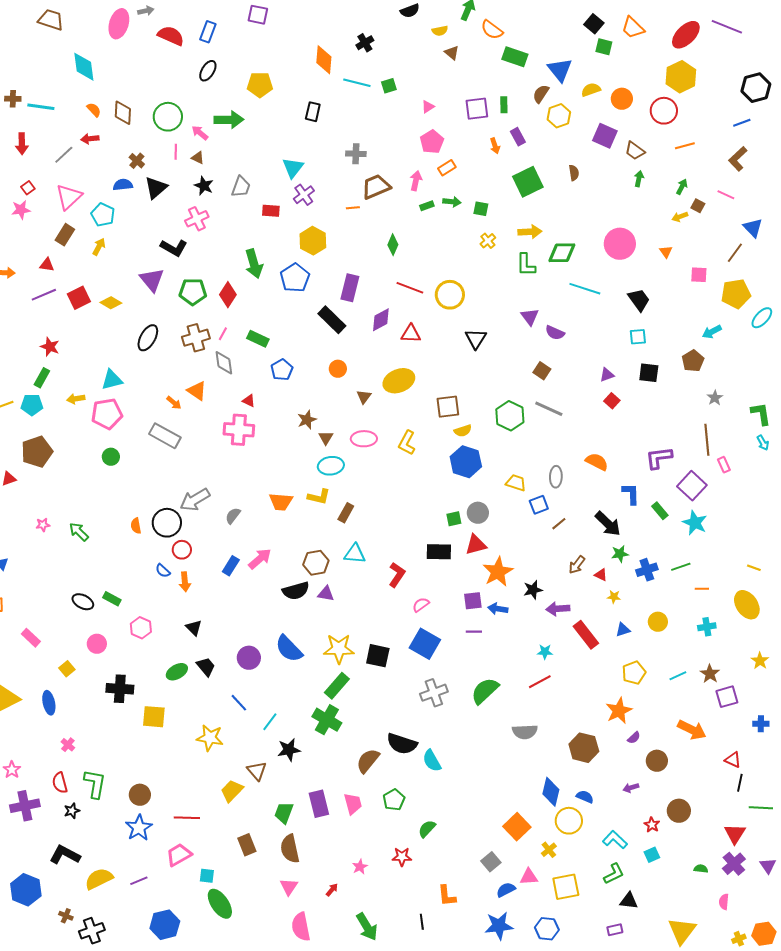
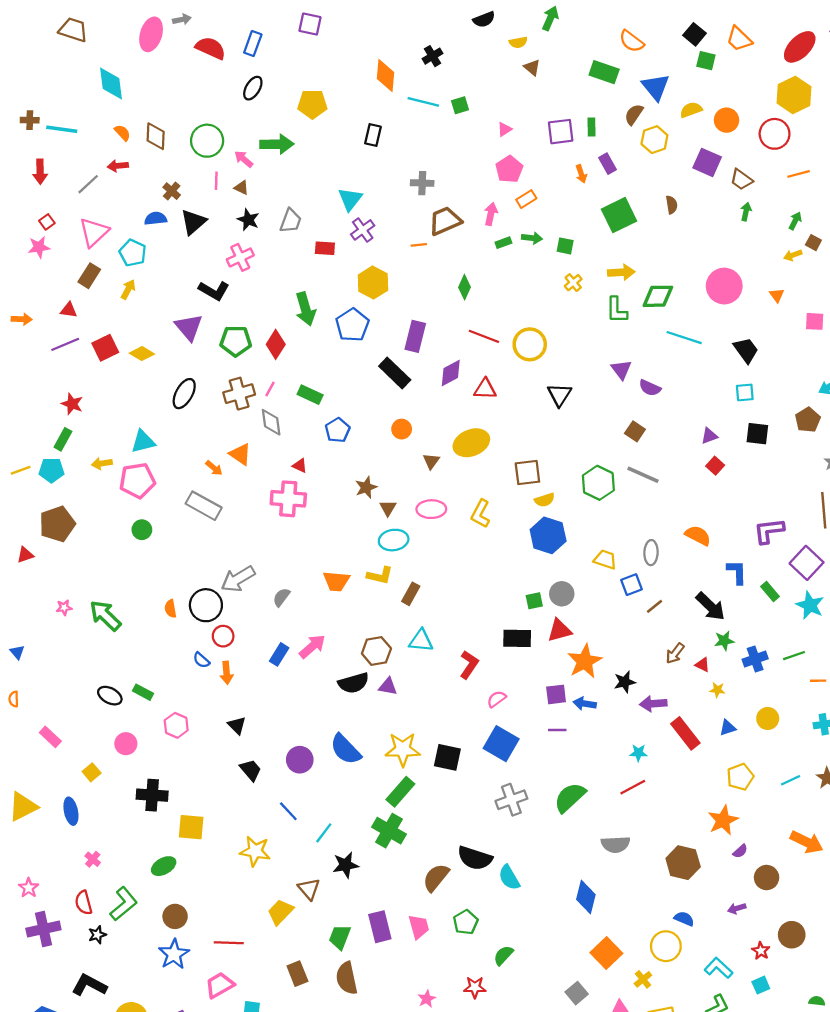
orange semicircle: (492, 30) -> (632, 41), moved
green arrow: (79, 532) -> (105, 616), size x1.4
green ellipse: (177, 672) -> (164, 866), moved
green L-shape: (95, 784) -> (124, 904), turned 40
blue diamond: (551, 792) -> (586, 897), moved

